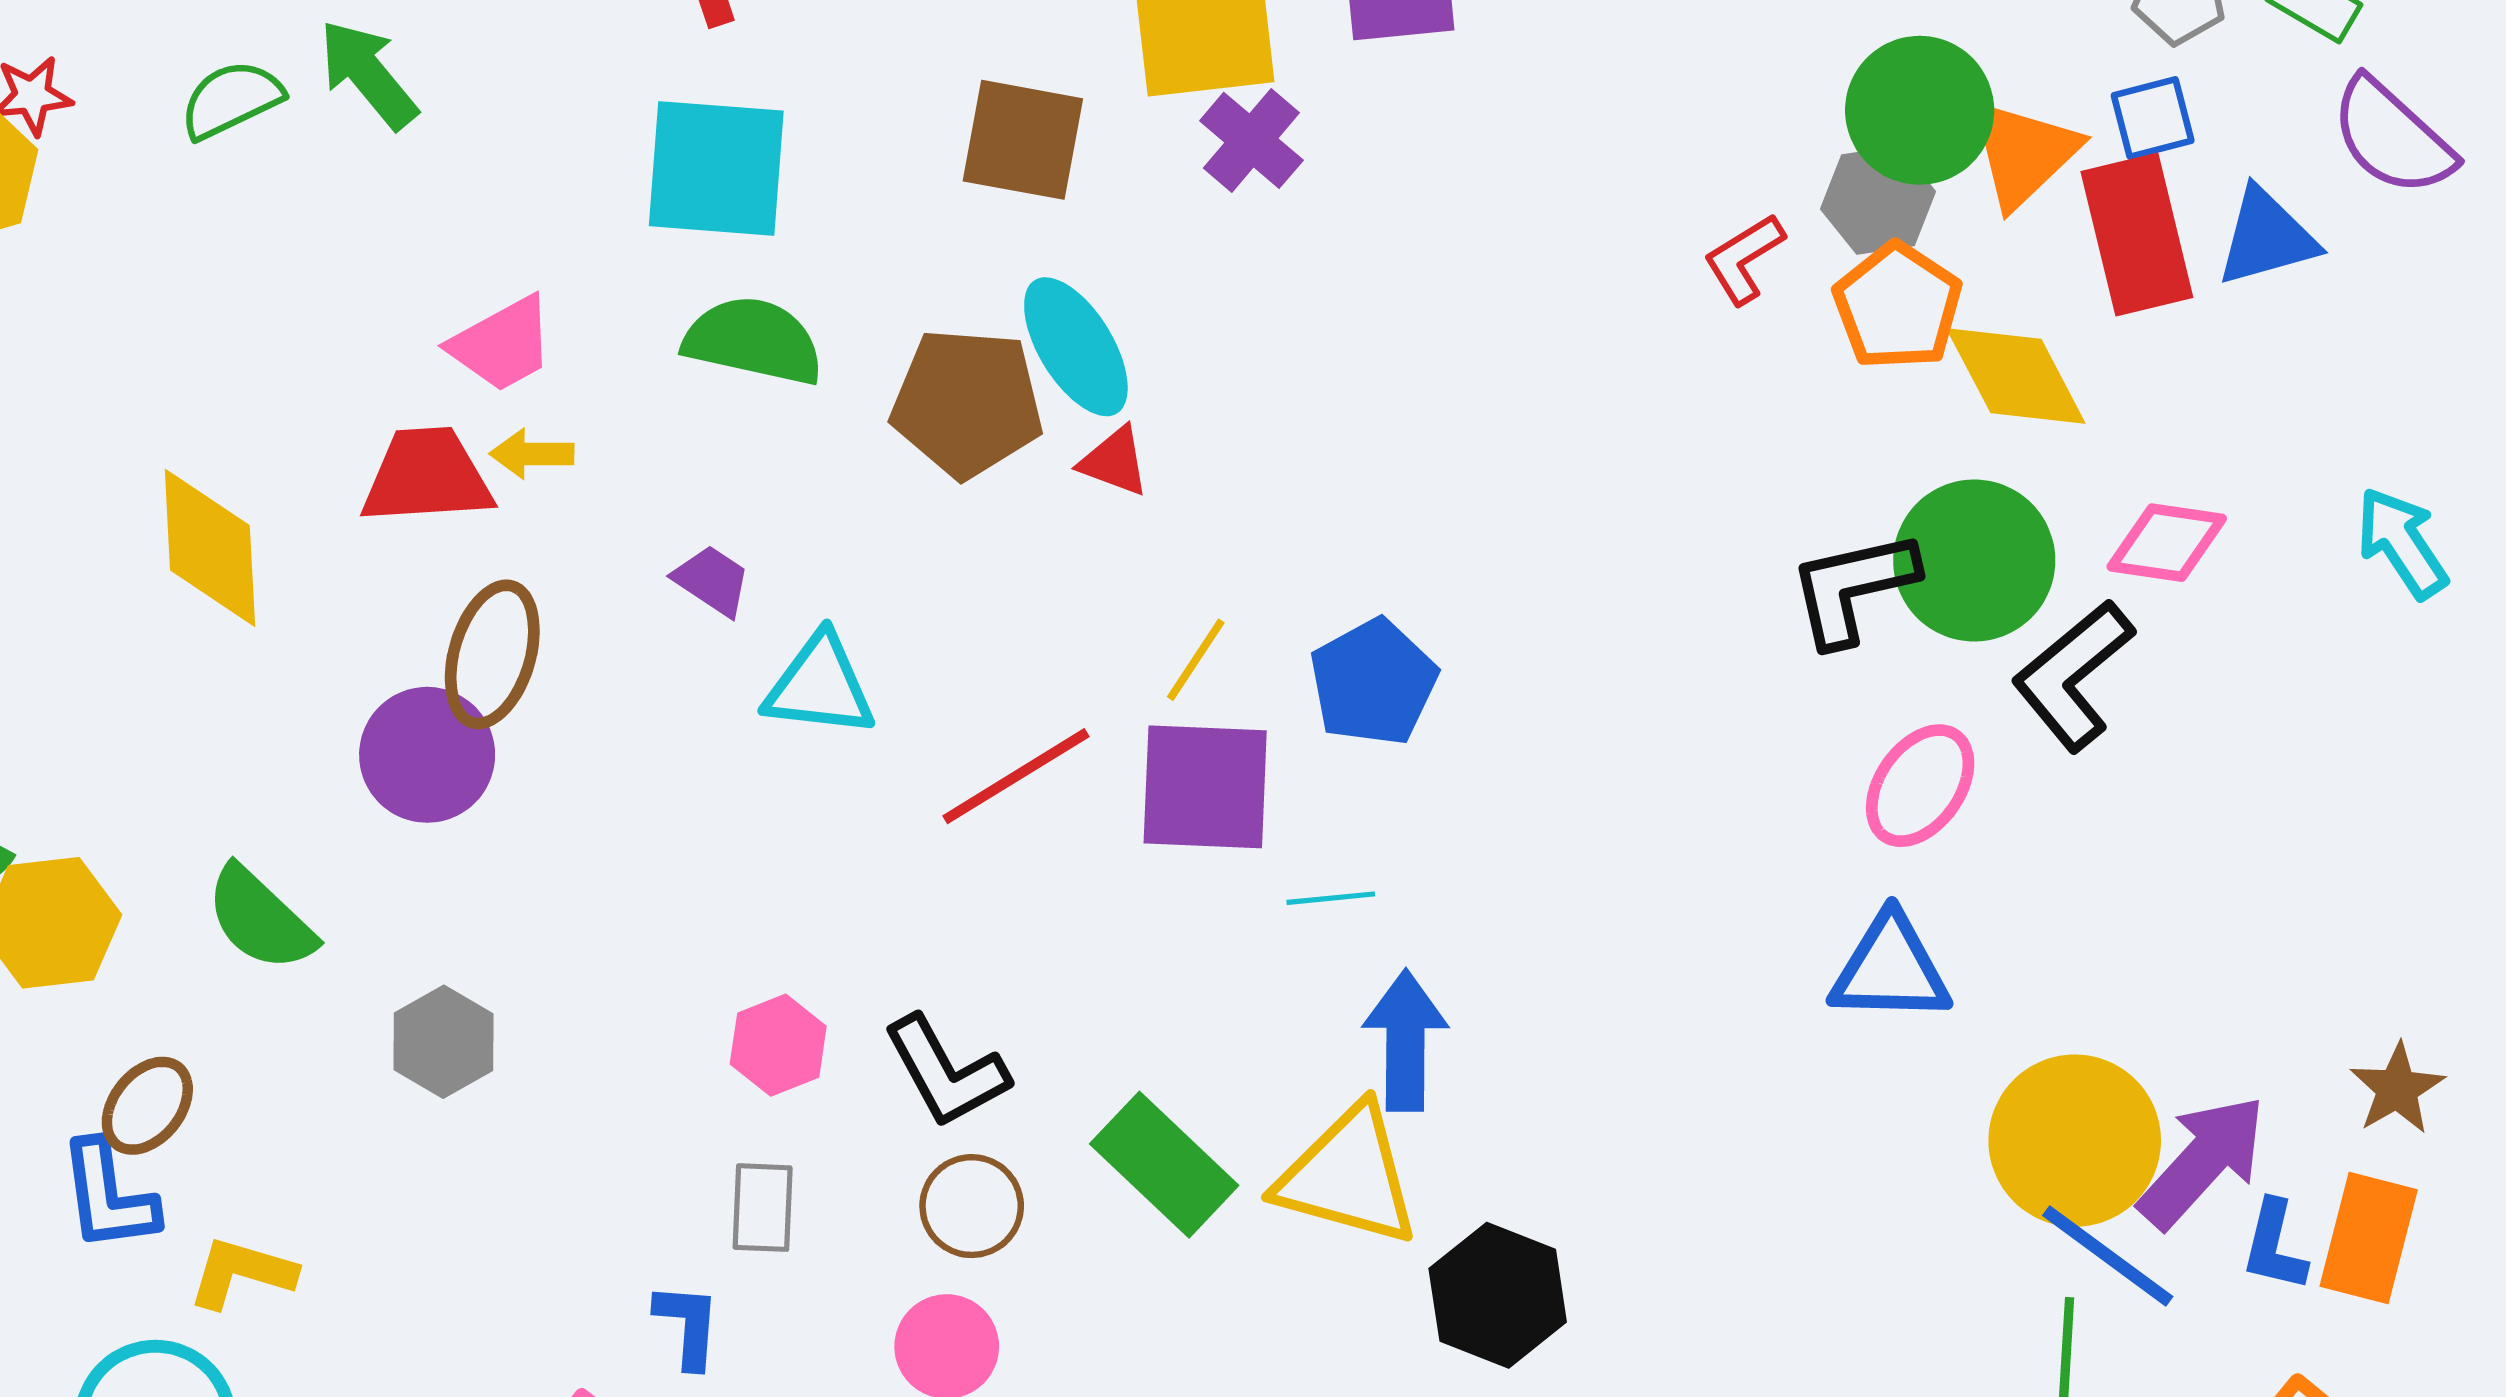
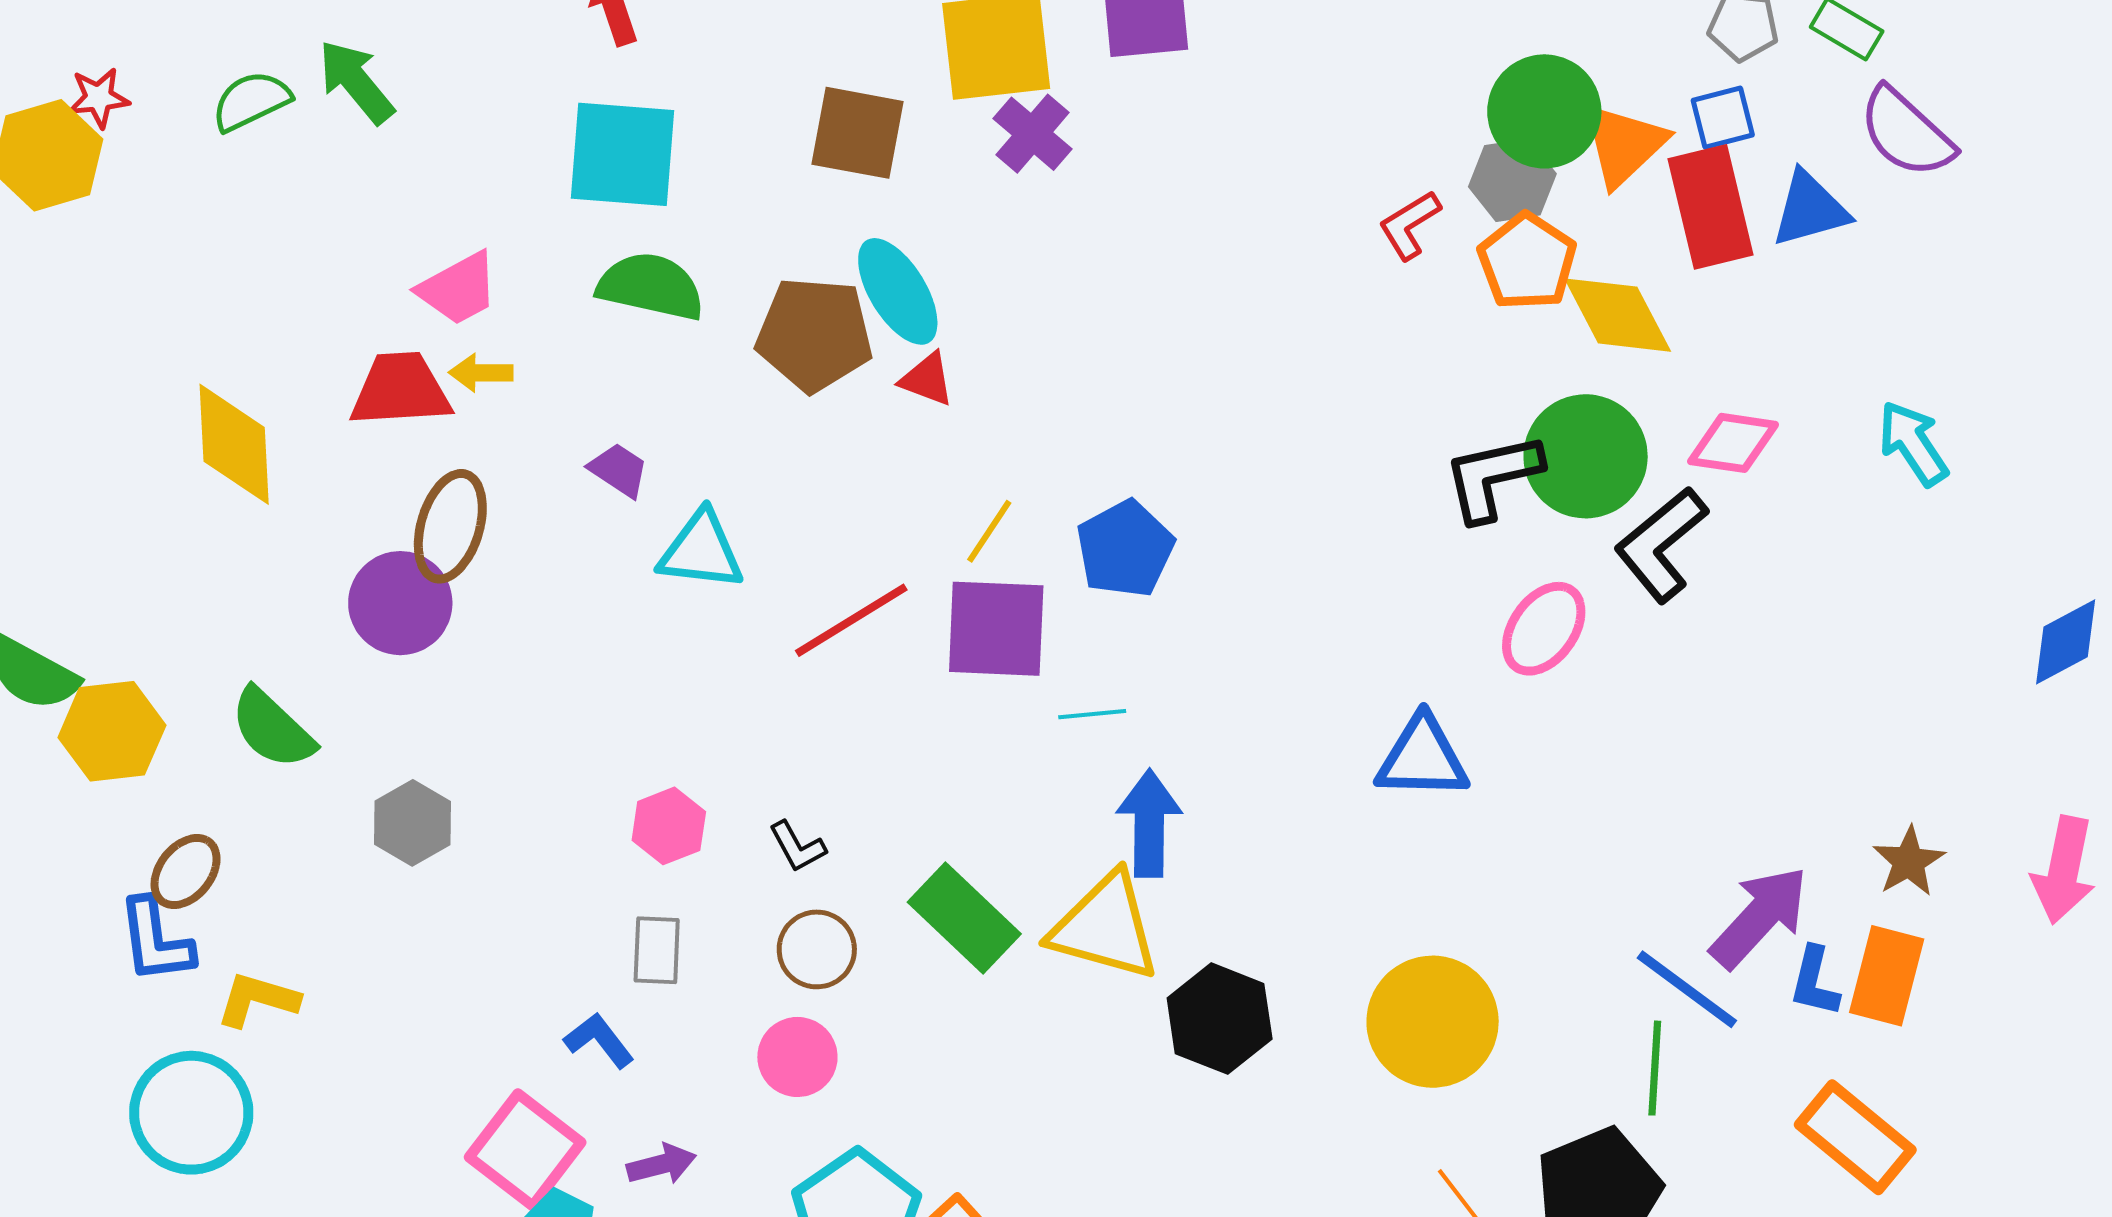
blue triangle: (1890, 969) -> (1422, 758), moved
black L-shape: (946, 1072) -> (797, 847), size x0.6
yellow circle: (2075, 1141) -> (1433, 1022), moved
blue L-shape: (688, 1325) -> (599, 1040), turned -42

